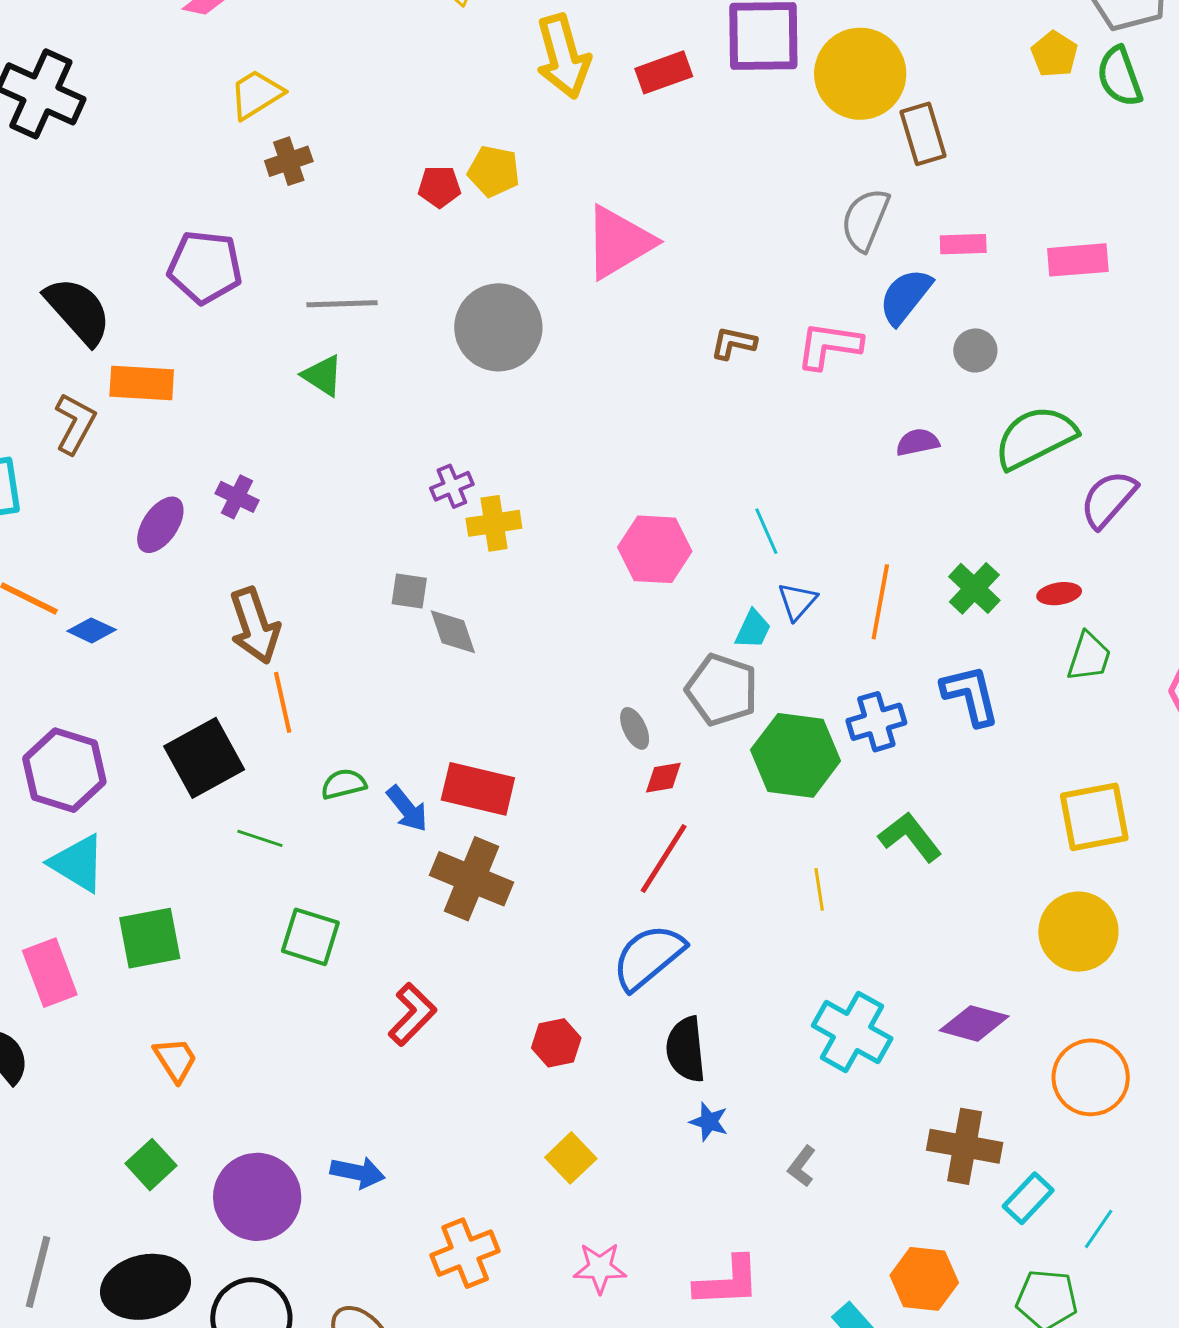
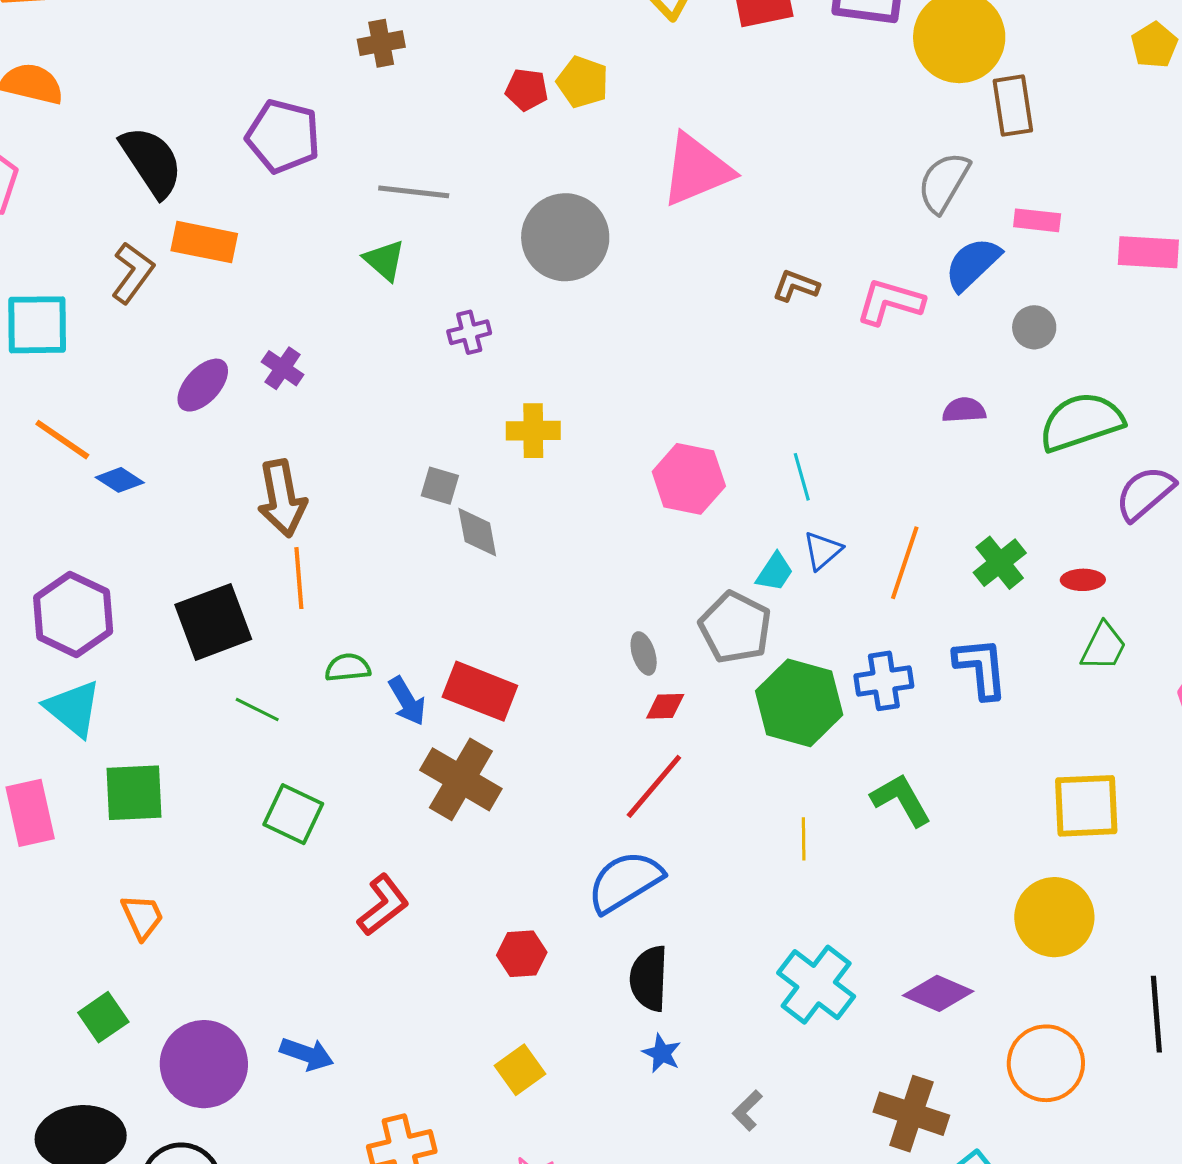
purple cross: (452, 486) -> (469, 332), moved

